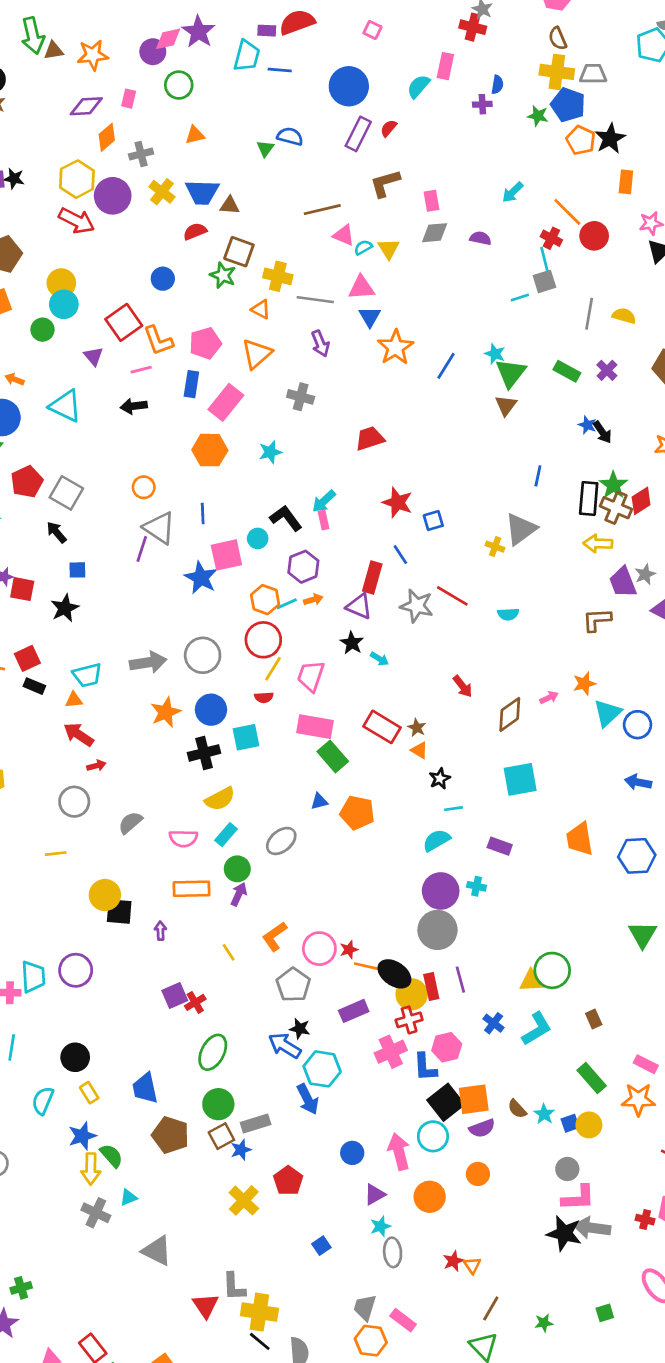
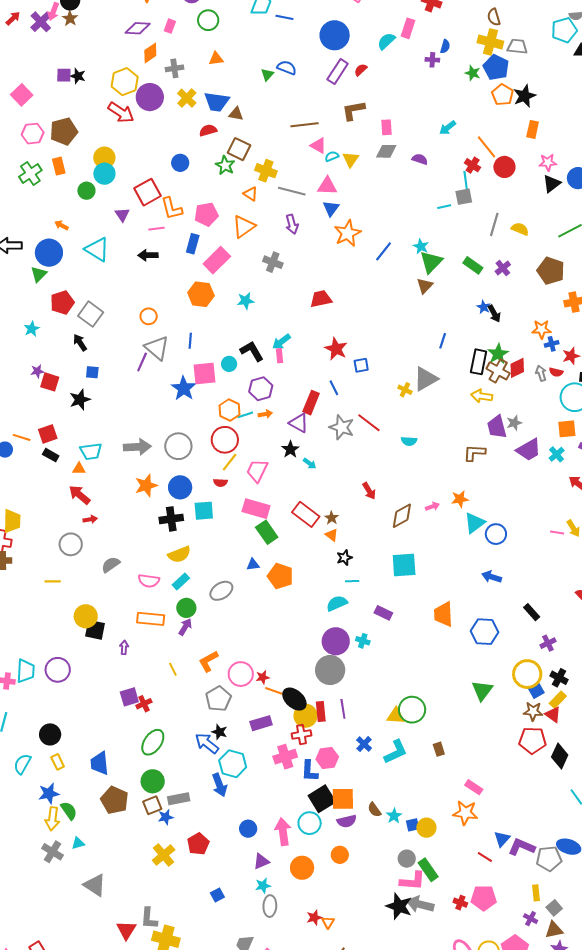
green rectangle: (592, 1078) -> (428, 870), moved

